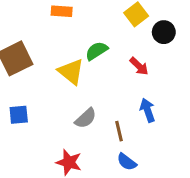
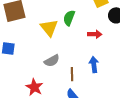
green semicircle: (97, 51) -> (69, 18), turned -49
red arrow: (139, 66) -> (95, 34), turned -56

